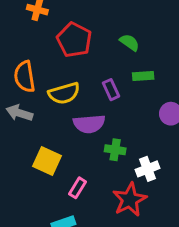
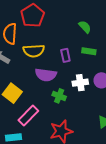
red pentagon: (74, 40) -> (33, 16), moved
white cross: (147, 169) -> (80, 83), moved
pink rectangle: (77, 188) -> (28, 116), size x1.5

